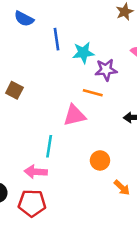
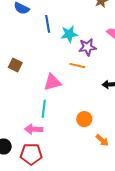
pink triangle: (74, 115) -> (52, 82), moved

